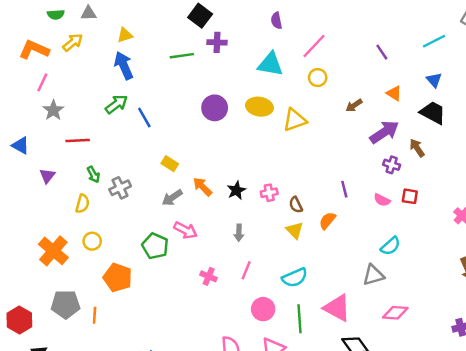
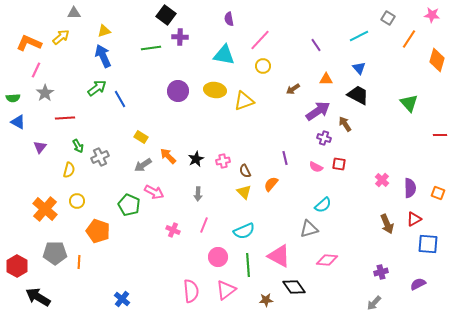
green semicircle: (56, 14) -> (13, 98), moved
orange triangle: (394, 93) -> (326, 79), turned -32

